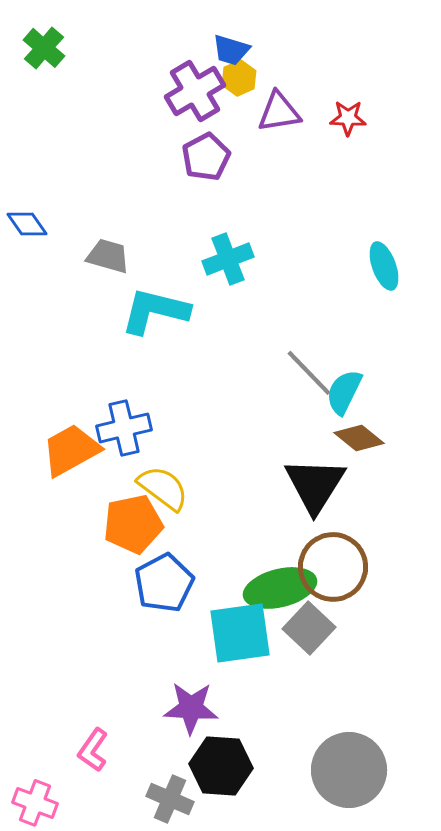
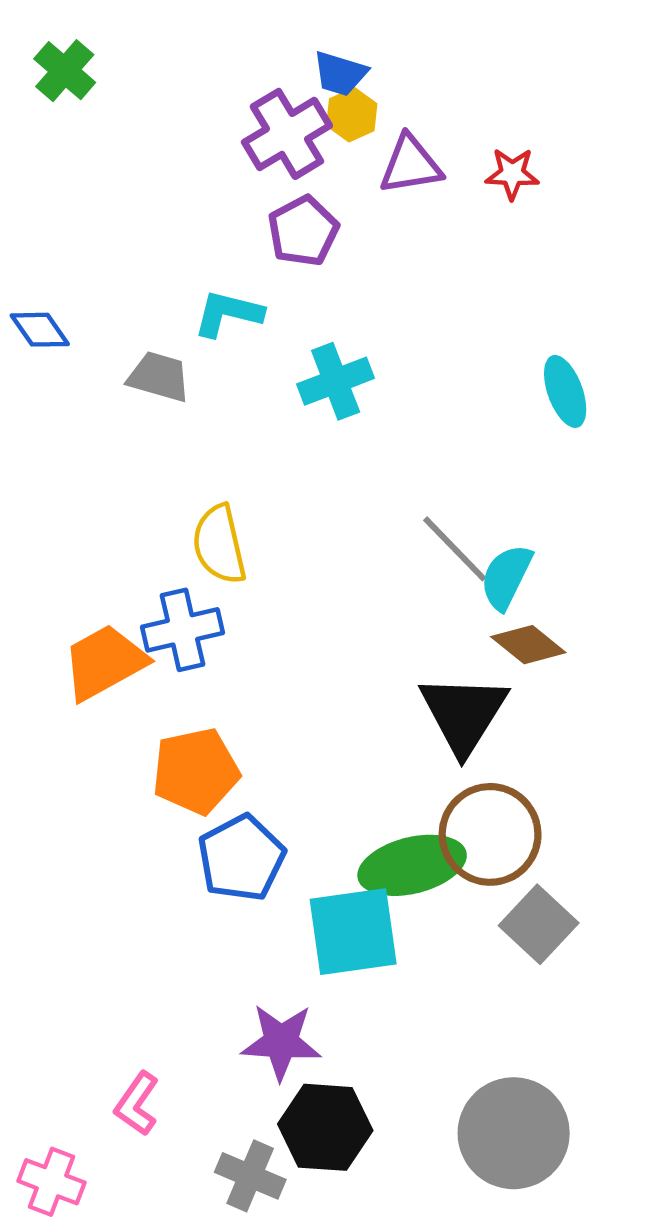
cyan L-shape: (155, 311) -> (228, 313), moved, size x0.7
yellow semicircle: (163, 488) -> (219, 545), moved, turned -140
gray square: (309, 628) -> (539, 924), moved

